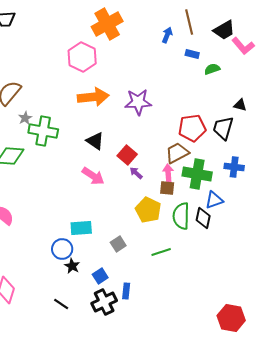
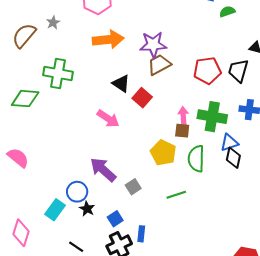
gray star: (25, 118) -> (53, 23), moved
black triangle: (95, 141) -> (121, 84), moved
brown trapezoid: (177, 153) -> (159, 65), moved
purple arrow: (136, 173) -> (103, 170), moved, size x2.0
black diamond: (203, 218) -> (233, 158), moved
cyan rectangle: (81, 228) -> (55, 210), moved, turned -50

